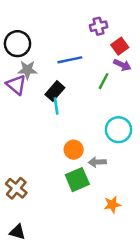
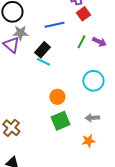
red square: (120, 46) -> (83, 14), moved
purple arrow: (122, 65) -> (99, 42), moved
cyan line: (56, 106) -> (43, 62), turned -56
gray arrow: (97, 162) -> (92, 118), moved

